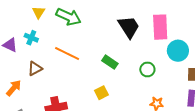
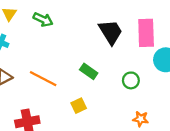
green arrow: (69, 17) -> (43, 20), size x0.7
orange line: (67, 53) -> (43, 79), moved

